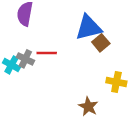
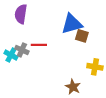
brown square: (101, 43) -> (82, 36), turned -32

